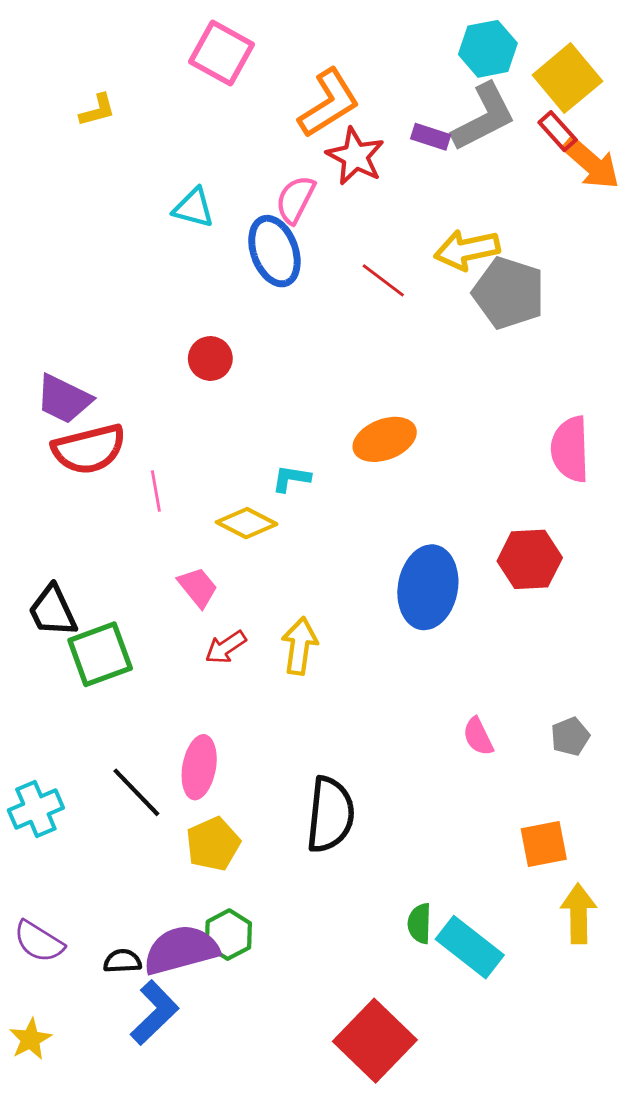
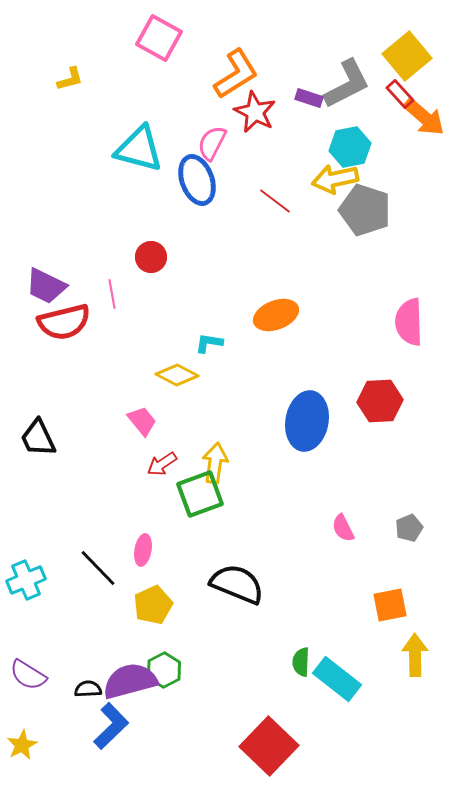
cyan hexagon: (488, 49) -> (350, 147), moved
cyan triangle: (194, 208) -> (139, 149), size x1.6
pink line: (156, 491) -> (112, 294), moved
green square: (100, 654) -> (200, 494), moved
pink ellipse: (199, 767) -> (143, 550), size x0.7
black semicircle: (330, 815) -> (237, 584), turned -74

